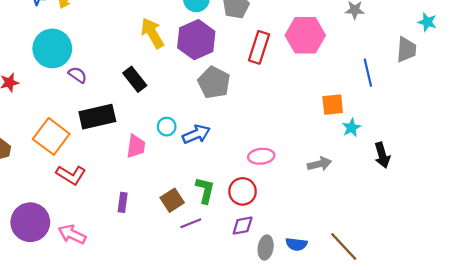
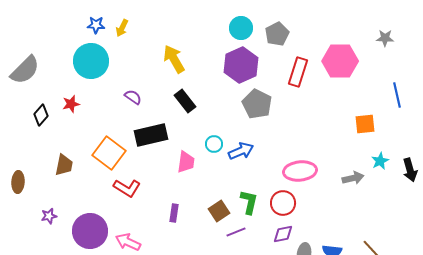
yellow arrow: (152, 33) -> (174, 59), moved
cyan circle: (52, 48) -> (91, 61), moved
cyan star: (351, 128) -> (380, 161), moved
pink ellipse: (261, 156) -> (300, 171), size x1.4

